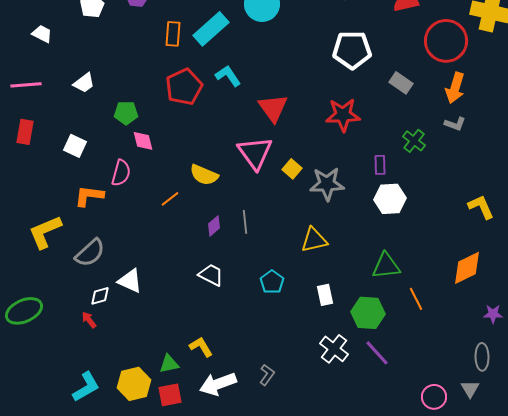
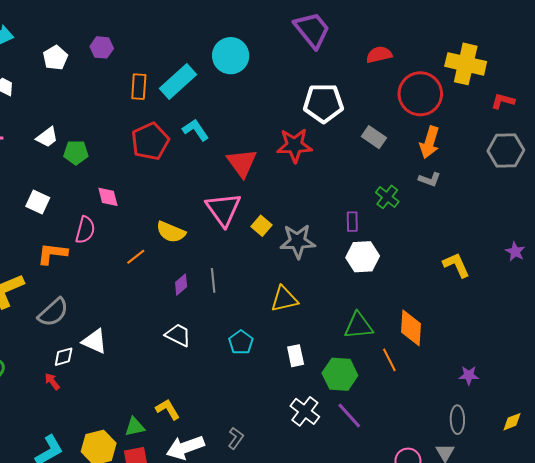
green pentagon: (126, 113) -> (76, 153), moved
red star: (343, 115) -> (295, 145), moved
orange diamond: (467, 268) -> (411, 328), moved, turned -60

